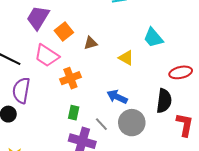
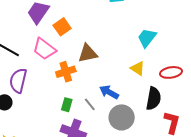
cyan trapezoid: (153, 38) -> (147, 38), turned 75
brown triangle: (91, 43) -> (88, 53), moved, size x1.5
yellow triangle: (126, 58) -> (138, 68), moved
gray line: (101, 124) -> (90, 104), moved

